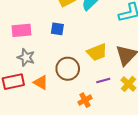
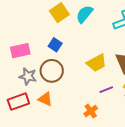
blue square: (57, 29) -> (55, 45), turned 32
brown circle: (68, 69) -> (52, 71), moved

